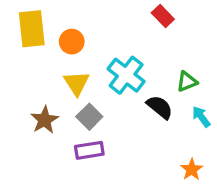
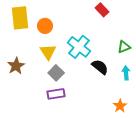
green triangle: (187, 82) -> (124, 47), moved
cyan arrow: (201, 117) -> (126, 73), turned 32
brown star: (45, 120) -> (16, 66), moved

